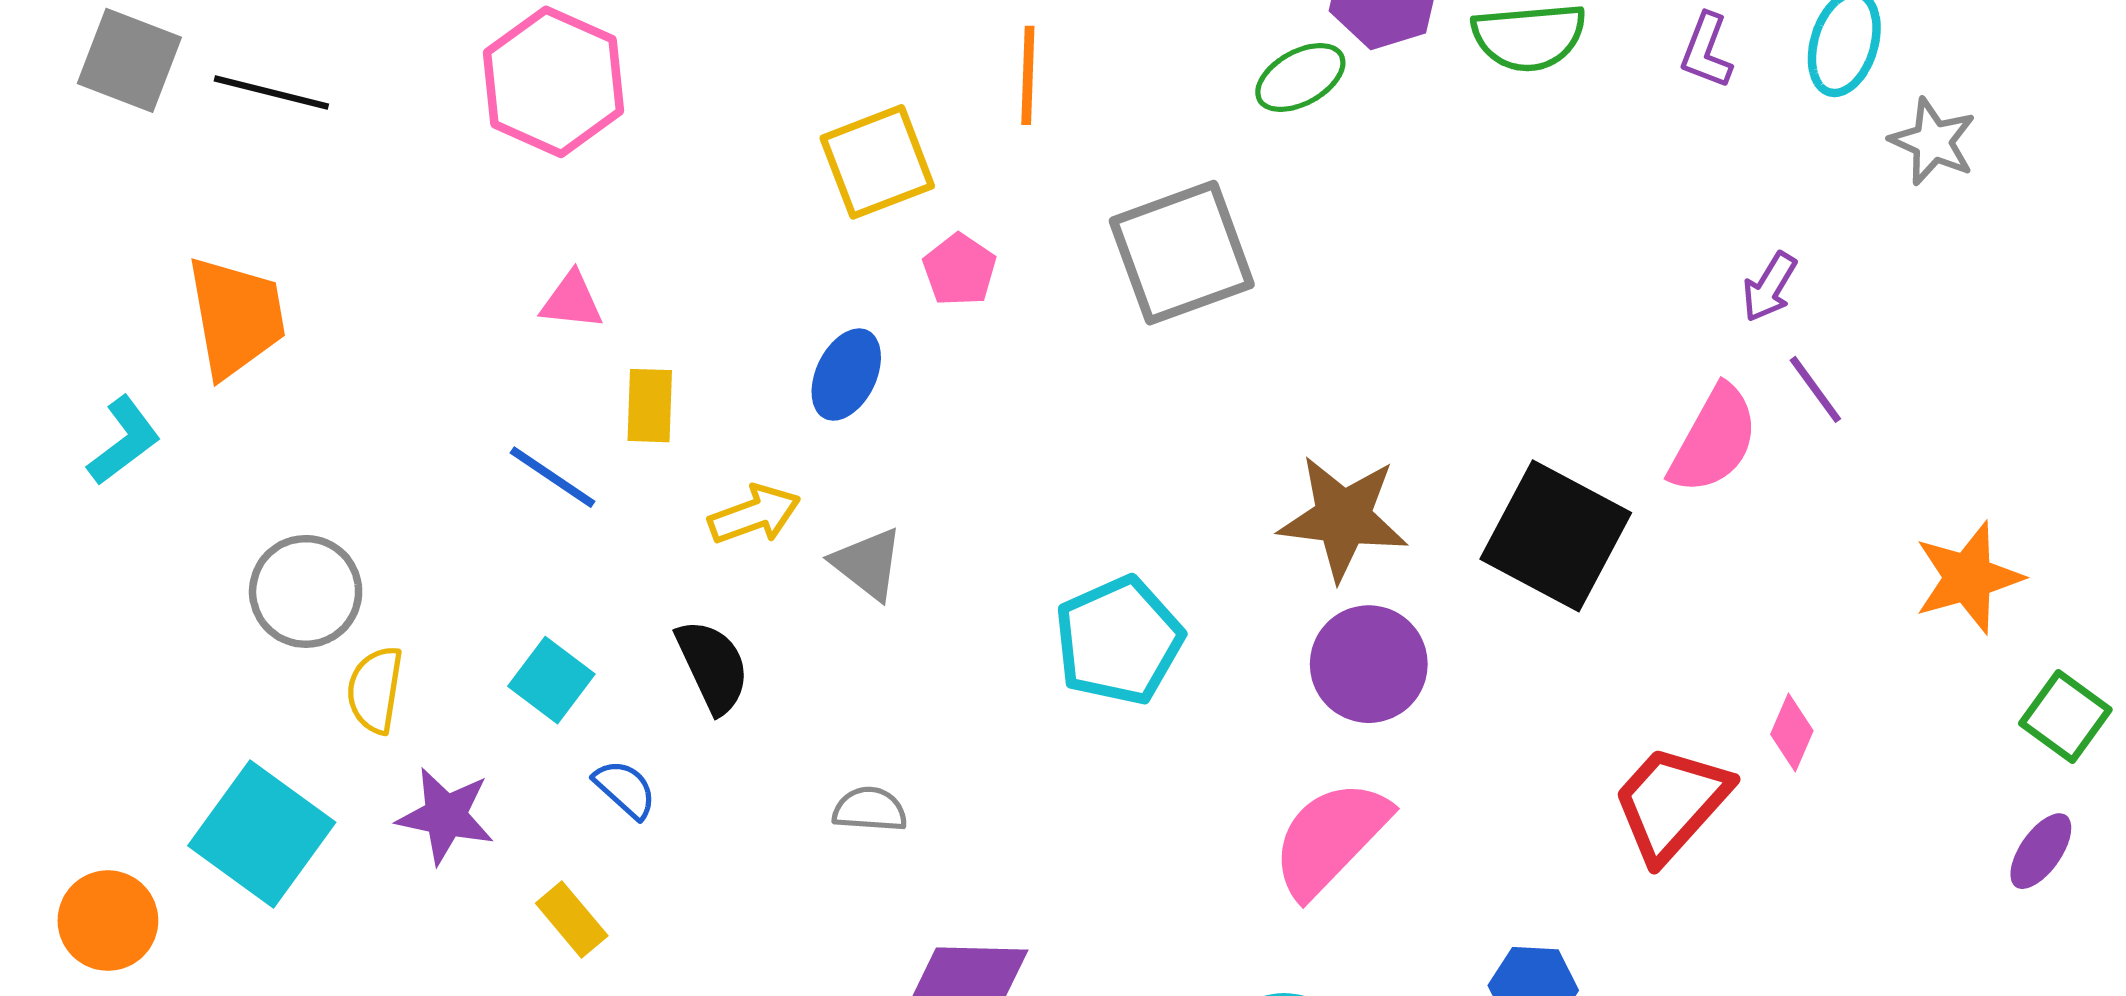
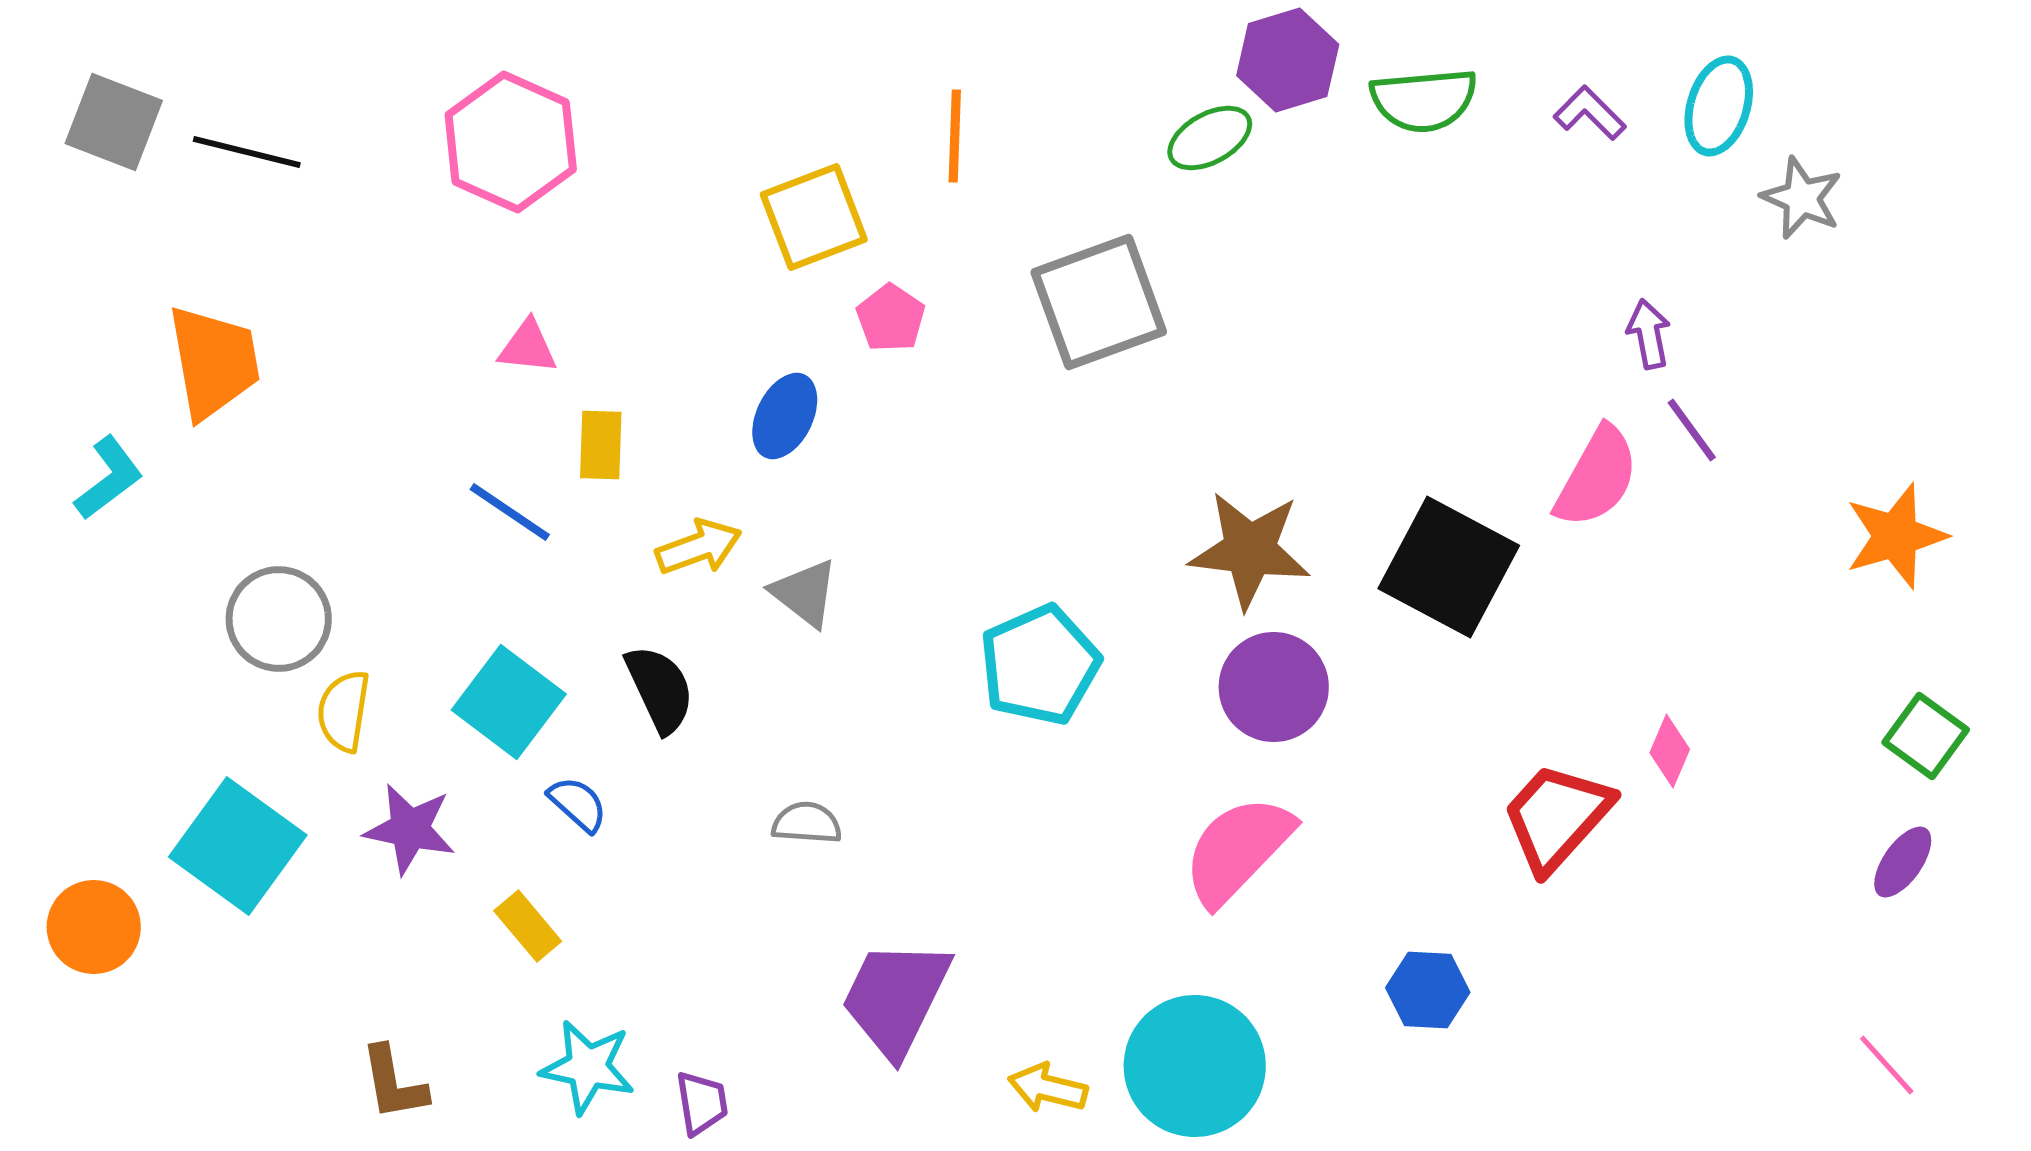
purple L-shape: (1706, 51) -> (1590, 113), turned 114
purple arrow: (1769, 287) -> (1649, 334), turned 138
orange star: (1968, 578) -> (1896, 536), moved
cyan square: (551, 680) -> (509, 702), size x1.4

